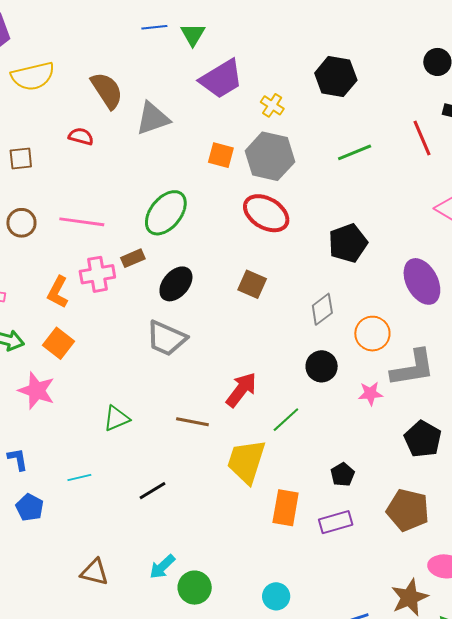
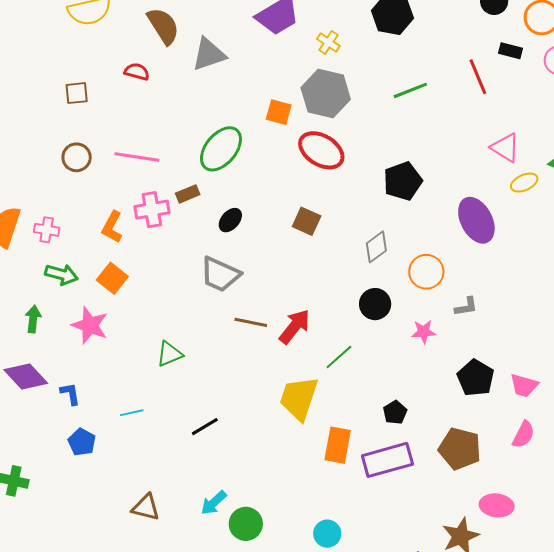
orange square: (221, 155) -> (279, 112), moved
black ellipse: (176, 284) -> (230, 220), size x0.7
gray L-shape: (413, 368) -> (466, 307), size x0.5
brown line: (192, 422) -> (251, 322), moved
purple rectangle: (336, 522) -> (387, 460), size x1.5

